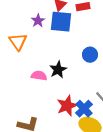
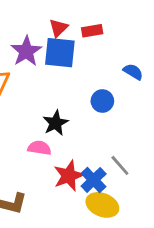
purple star: (38, 21) -> (26, 51), size x1.5
pink semicircle: (39, 76) -> (39, 148), moved

